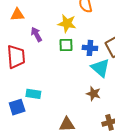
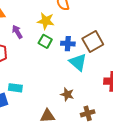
green square: (66, 45) -> (45, 41), turned 32
brown star: (93, 94) -> (67, 94), moved

